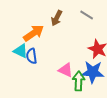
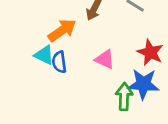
pink triangle: (66, 70) -> (105, 59), moved

